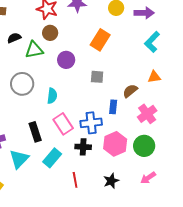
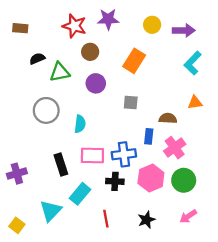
brown circle: (50, 33) -> (90, 52), moved
brown semicircle: (130, 91) -> (168, 118), turned 42
pink cross: (147, 114) -> (175, 148), moved
pink rectangle: (63, 124) -> (92, 155), turned -55
cyan triangle: (19, 159) -> (51, 211), moved

